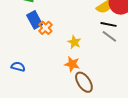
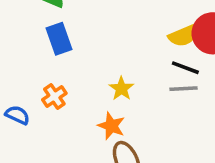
orange cross: (45, 28) -> (54, 96), moved
gray line: (109, 36) -> (183, 89), turned -49

